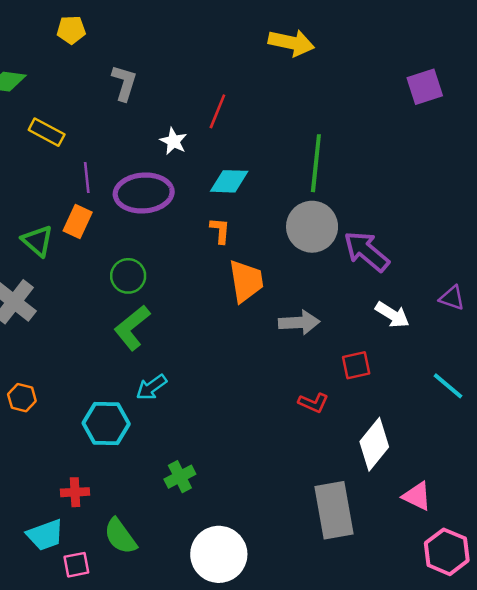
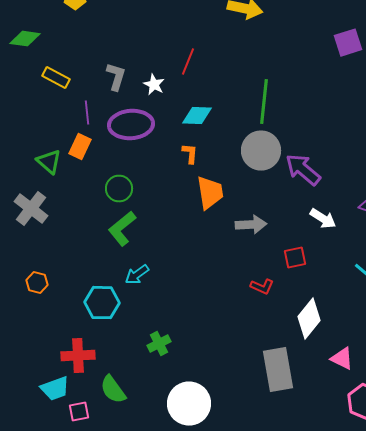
gray L-shape: (124, 83) -> (116, 77), moved
red cross: (75, 492) -> (78, 356), size x1.5

